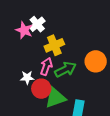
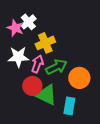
orange circle: (96, 61) -> (79, 78), moved
white star: (27, 78) -> (18, 57), moved, size x1.5
green triangle: (55, 98) -> (46, 95), turned 45

